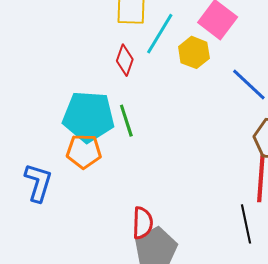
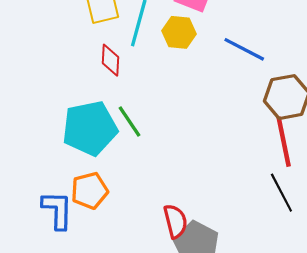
orange pentagon: (84, 151) -> (90, 191), moved

